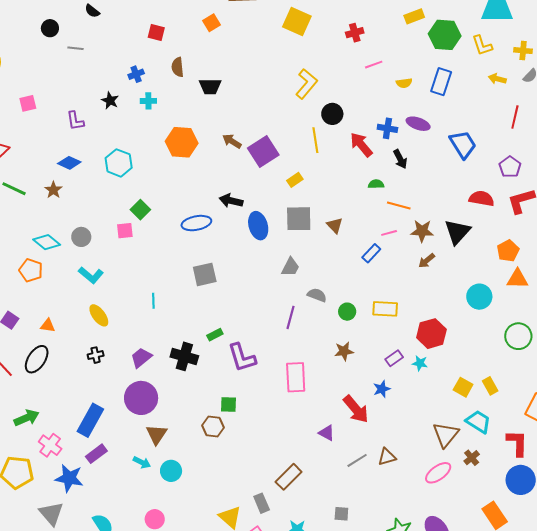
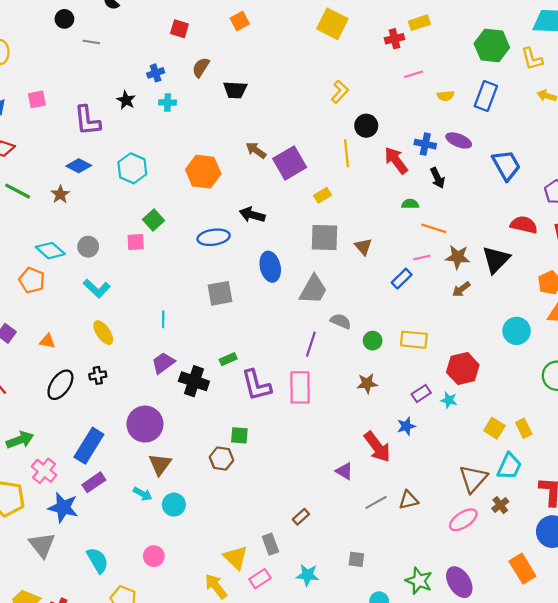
yellow rectangle: (414, 16) -> (419, 23), moved
brown semicircle: (178, 67) -> (201, 67), turned 36
yellow L-shape: (306, 84) -> (340, 92), size x0.7
purple L-shape: (75, 121) -> (87, 121), size x1.4
orange hexagon: (182, 142) -> (203, 172), moved
blue ellipse: (258, 226) -> (270, 267), moved
gray trapezoid: (290, 267) -> (313, 290), size x1.4
purple trapezoid: (141, 358) -> (163, 363), moved
black ellipse: (37, 359) -> (60, 385), moved
pink rectangle: (296, 377) -> (300, 387), moved
cyan trapezoid: (478, 422) -> (509, 466), turned 80
brown rectangle: (289, 477) -> (301, 517), size x0.6

